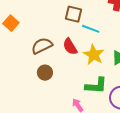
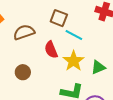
brown semicircle: (42, 46) -> (24, 32), moved

